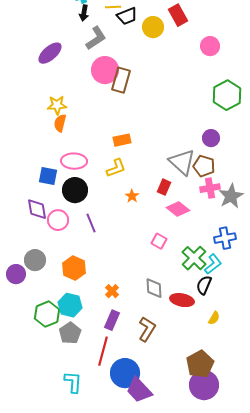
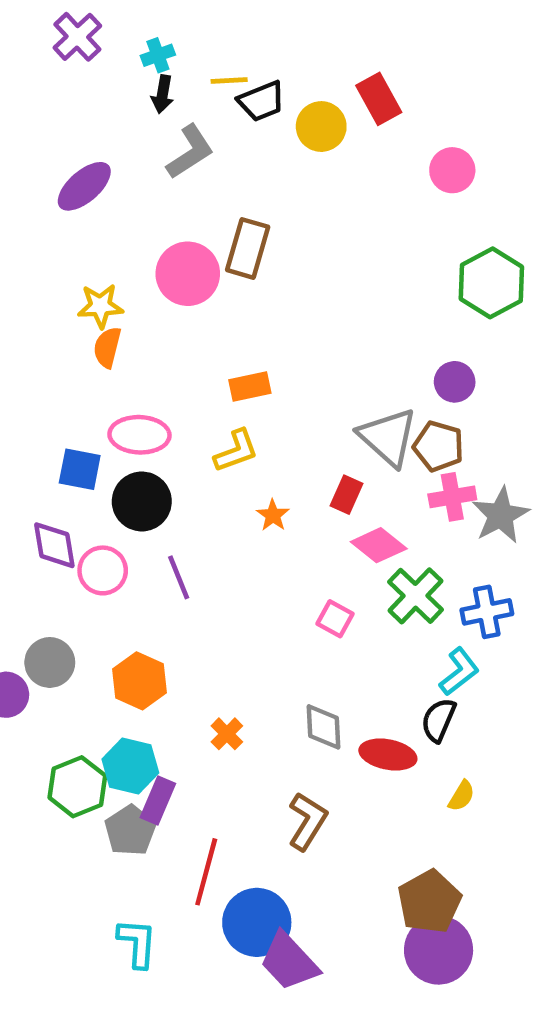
pink circle: (105, 70) -> (188, 274), moved
green cross: (194, 258) -> (416, 596), moved
purple rectangle: (112, 320) -> (158, 801), moved

